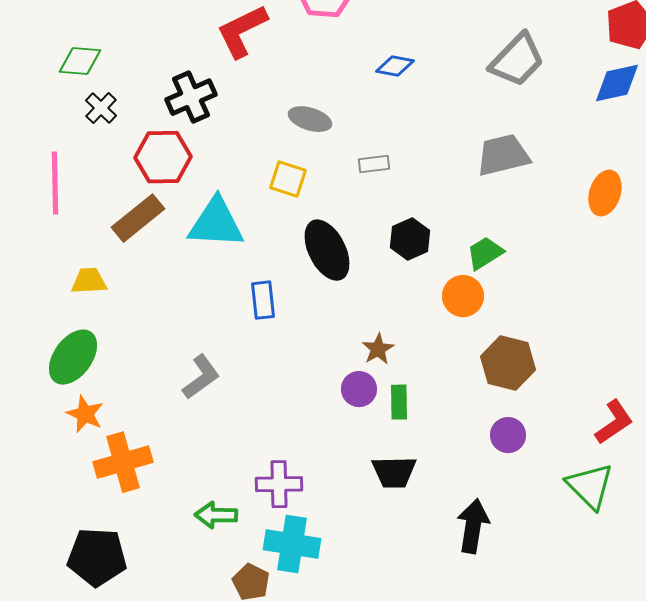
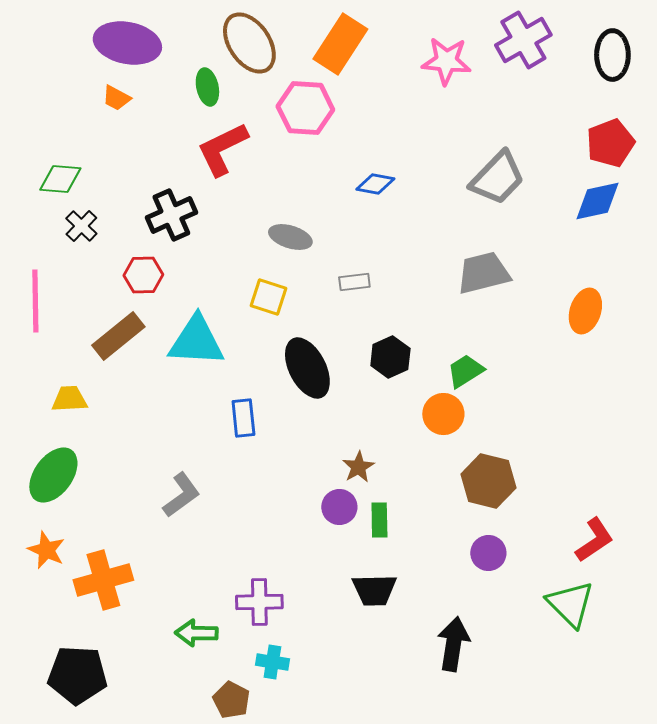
red hexagon: (163, 157) -> (143, 275), size x0.7
orange star: (85, 414) -> (46, 550), moved
cyan cross: (292, 544) -> (272, 662), size x0.6

